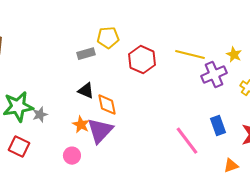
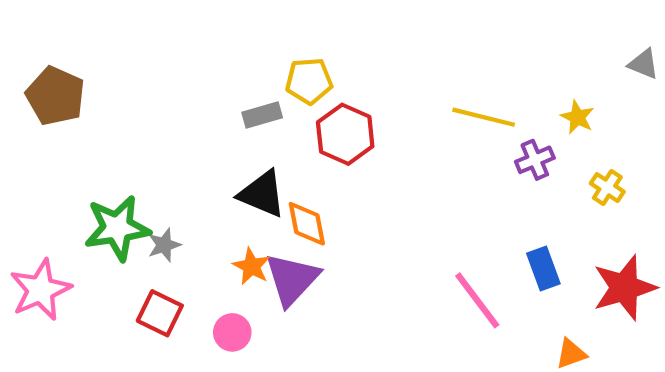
red hexagon: (142, 60) -> (345, 134), moved
purple cross: (214, 75) -> (535, 160), size x0.7
black triangle: (86, 91) -> (262, 194), size x1.4
red square: (19, 147) -> (160, 313), moved

